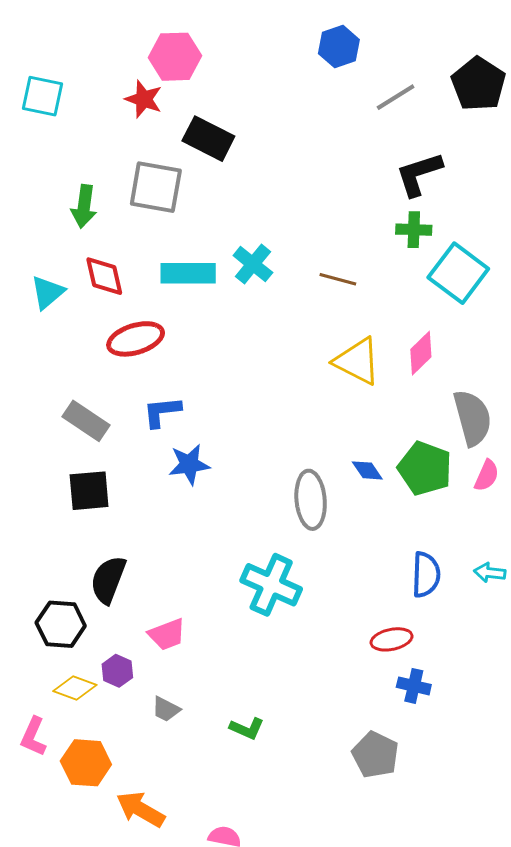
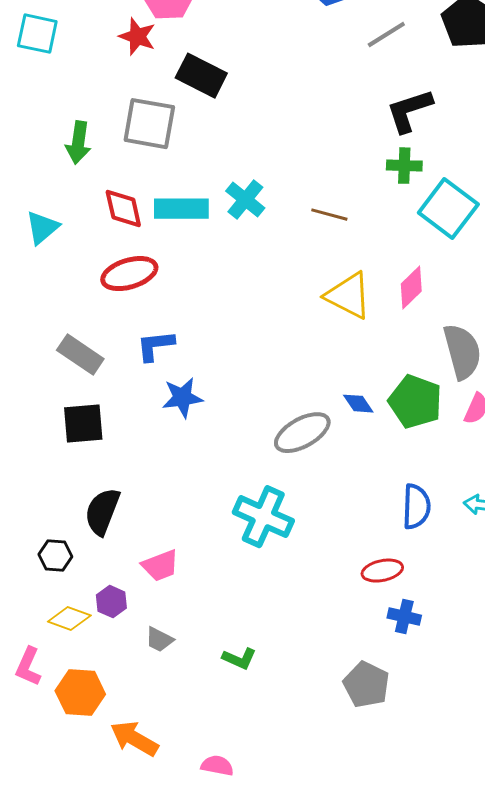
red diamond: (104, 276) -> (123, 209), moved
gray ellipse: (311, 500) -> (302, 433), turned 66
black hexagon: (61, 624) -> (55, 556), size x0.7

